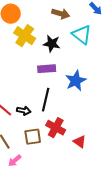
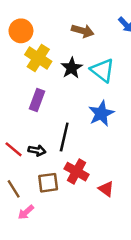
cyan triangle: (82, 35) -> (102, 70), moved
black star: (52, 44) -> (72, 68), turned 30
purple rectangle: (47, 69) -> (37, 100), moved, turned -66

